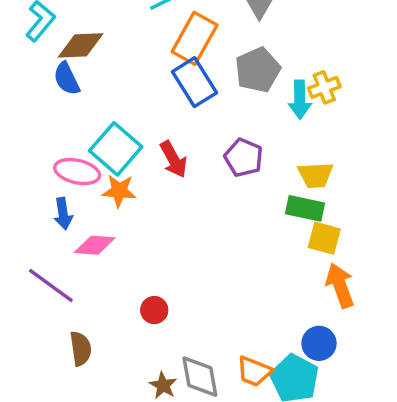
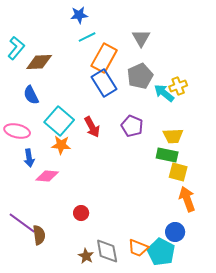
blue semicircle: (67, 79) -> (31, 95), moved
cyan arrow: (300, 100) -> (164, 93), turned 130
pink ellipse: (77, 172) -> (17, 131), moved
purple line: (51, 285) -> (22, 223), moved

